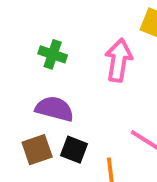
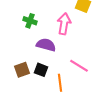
purple semicircle: (55, 109) -> (46, 45), moved

